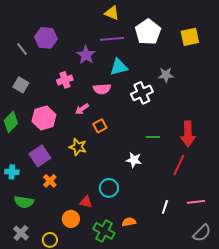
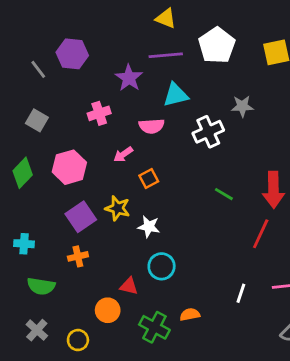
green line: (153, 137) -> (224, 194), turned 32
purple square: (40, 156) -> (81, 217), moved
white star: (134, 160) -> (149, 227), moved
orange cross: (50, 181) -> (78, 256), turned 32

